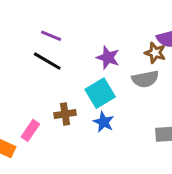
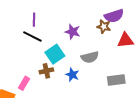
purple line: (51, 36) -> (34, 20), turned 72
gray semicircle: (145, 79) -> (90, 57), moved
cyan square: (100, 93) -> (55, 54), moved

